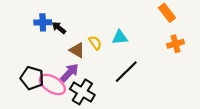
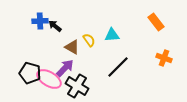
orange rectangle: (167, 13) -> (156, 22), moved
orange cross: (175, 44) -> (164, 58), moved, turned 35

